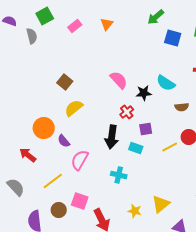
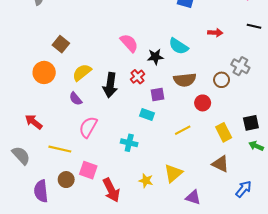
brown square: (65, 82) -> (61, 44), moved
brown semicircle: (182, 107) -> (185, 80), moved, size x1.5
orange circle: (44, 128) -> (44, 72), moved
black arrow: (112, 137) -> (110, 85), moved
purple semicircle: (64, 141) -> (76, 99), moved
yellow line: (170, 147) -> (183, 130), moved
yellow line: (53, 181) -> (60, 149), turned 50

